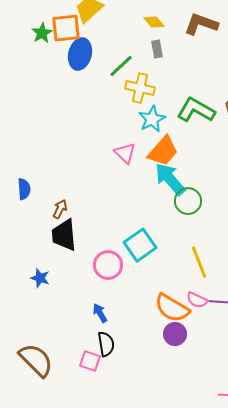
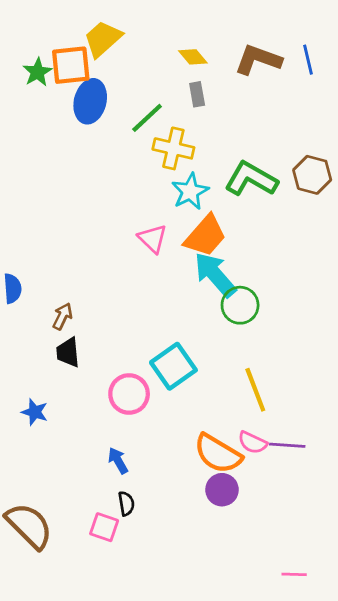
black trapezoid: (64, 235) -> (68, 352), size x0.7
black semicircle: (106, 344) -> (126, 504), size x0.7

